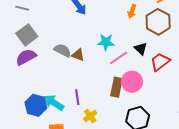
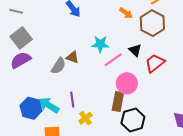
orange arrow: (132, 11) -> (126, 13), turned -72
gray semicircle: (63, 50) -> (58, 66), moved, turned 96
brown rectangle: (116, 87) -> (118, 101), moved

